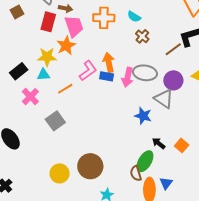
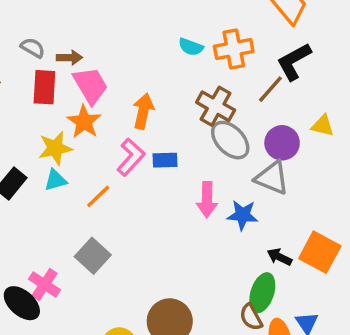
orange cross: (104, 18) -> (234, 49), moved
brown cross: (142, 36) -> (216, 106), moved, size x1.5
orange arrow: (109, 62) -> (143, 111), moved, turned 36
gray ellipse: (145, 73) -> (230, 140), turned 50
pink arrow: (128, 77) -> (207, 200), moved
pink cross: (30, 97) -> (45, 284), moved
orange square: (182, 145) -> (320, 252), size x1.6

